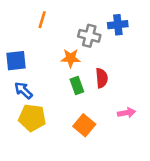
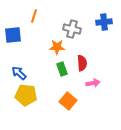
blue cross: (118, 25) -> (104, 22), moved
blue square: (16, 61) -> (13, 35), moved
pink arrow: (127, 113) -> (93, 83), moved

